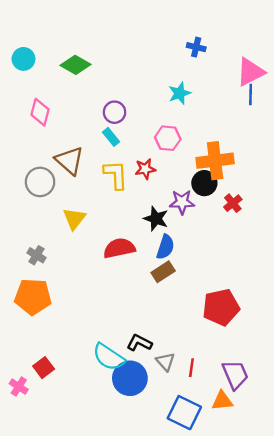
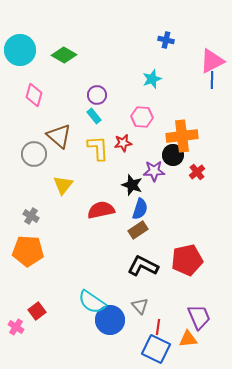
cyan circle: (23, 59) -> (20, 50), size x1.6
black L-shape: (139, 343) -> (143, 266), moved, size x1.4
red line: (191, 368) -> (158, 327), moved

